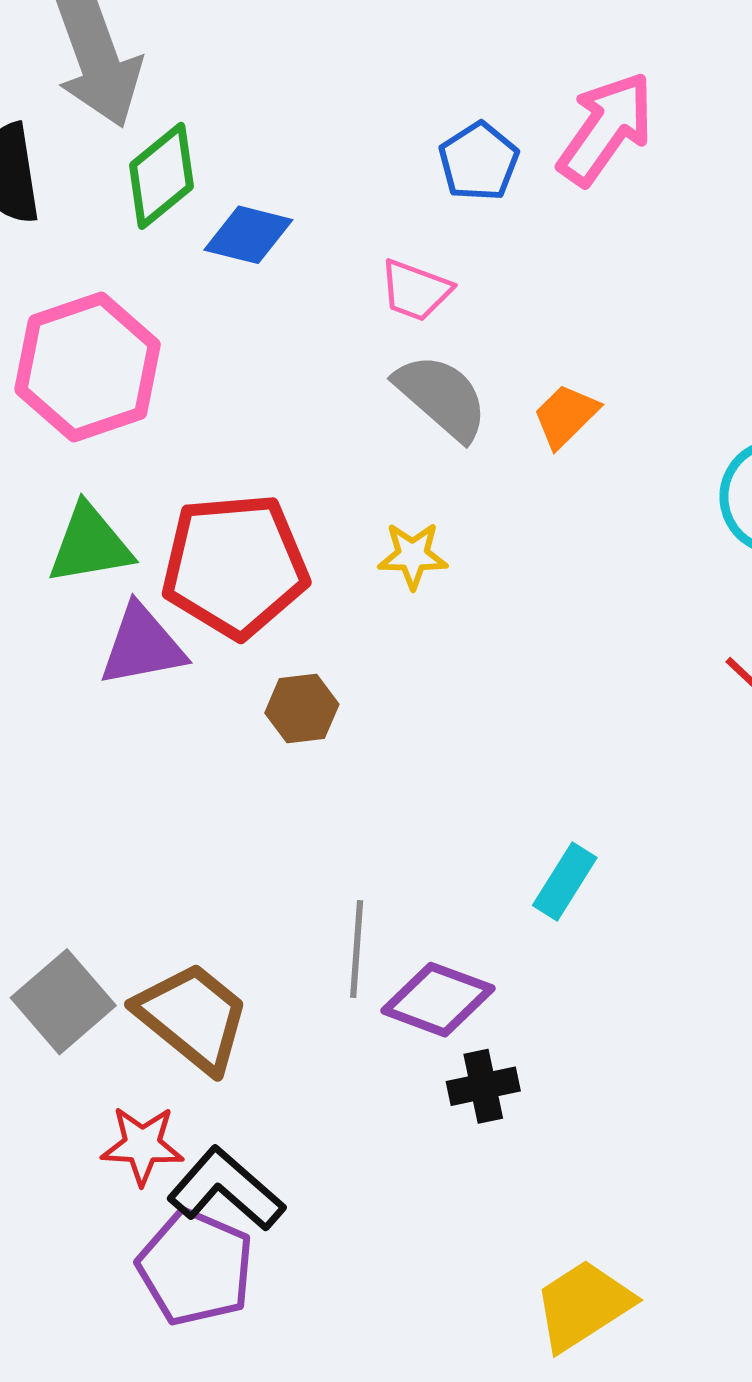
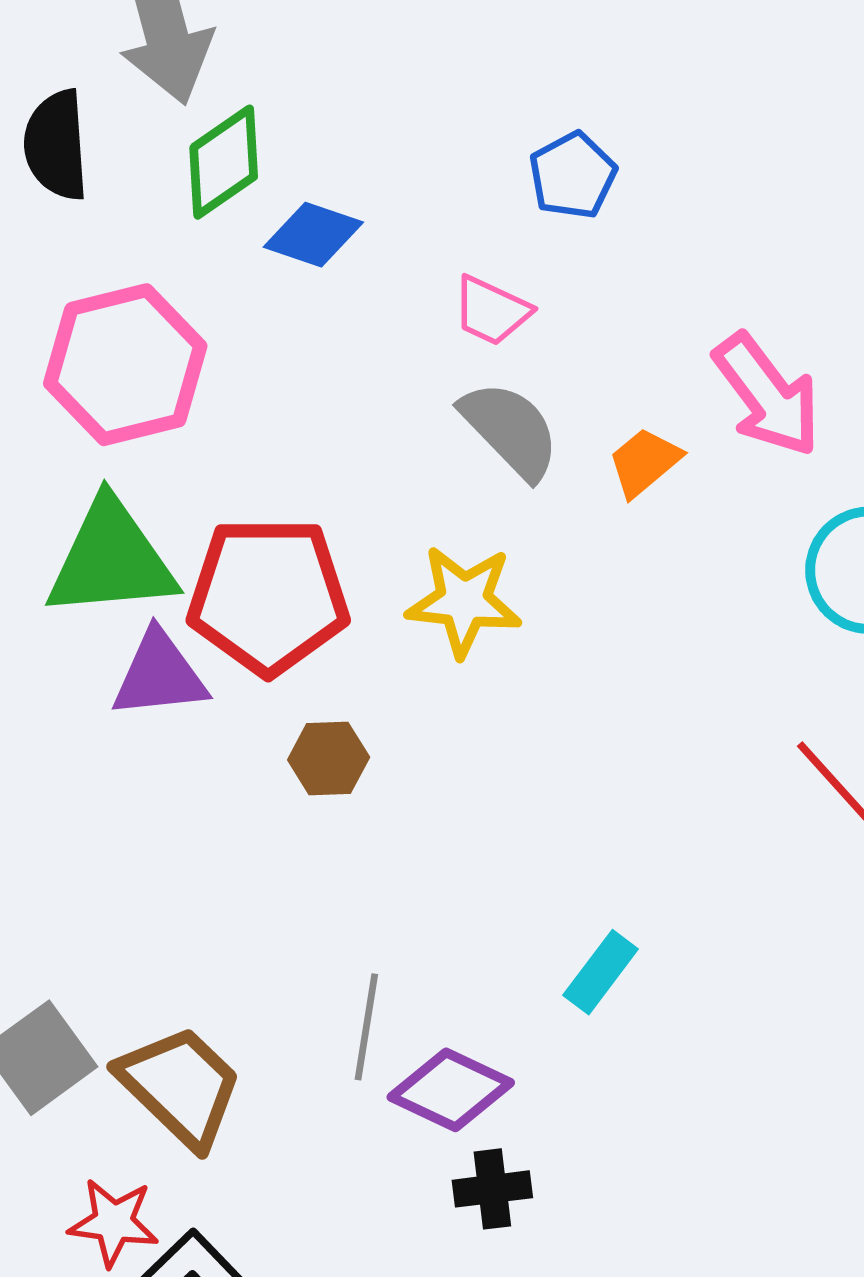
pink arrow: (606, 129) -> (767, 395), moved, turned 103
green triangle: (90, 544) -> (111, 559), size x1.4
yellow star: (413, 555) -> (464, 601), size x1.5

